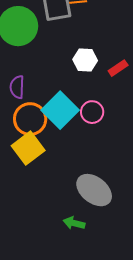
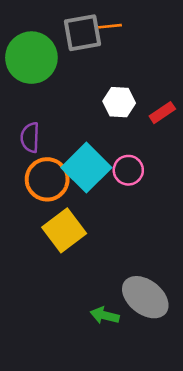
yellow square: (28, 148) -> (64, 230), moved
gray ellipse: (94, 190) -> (145, 297), moved

